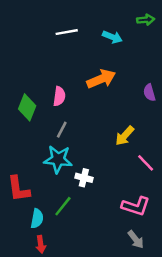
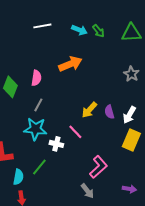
green arrow: (146, 20) -> (98, 31), moved, turned 56
purple semicircle: (149, 93) -> (109, 112), moved
pink line: (146, 163) -> (75, 132), moved
pink L-shape: (136, 206) -> (98, 167), turned -60
gray arrow: (136, 239) -> (87, 191), moved

